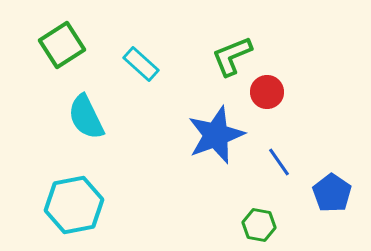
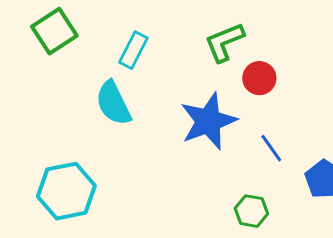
cyan rectangle: (141, 64) -> (133, 50), turned 75
cyan semicircle: (86, 117) -> (113, 103), moved

